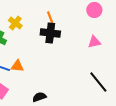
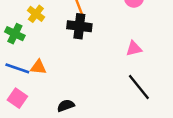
pink triangle: (94, 42) -> (134, 49), moved

